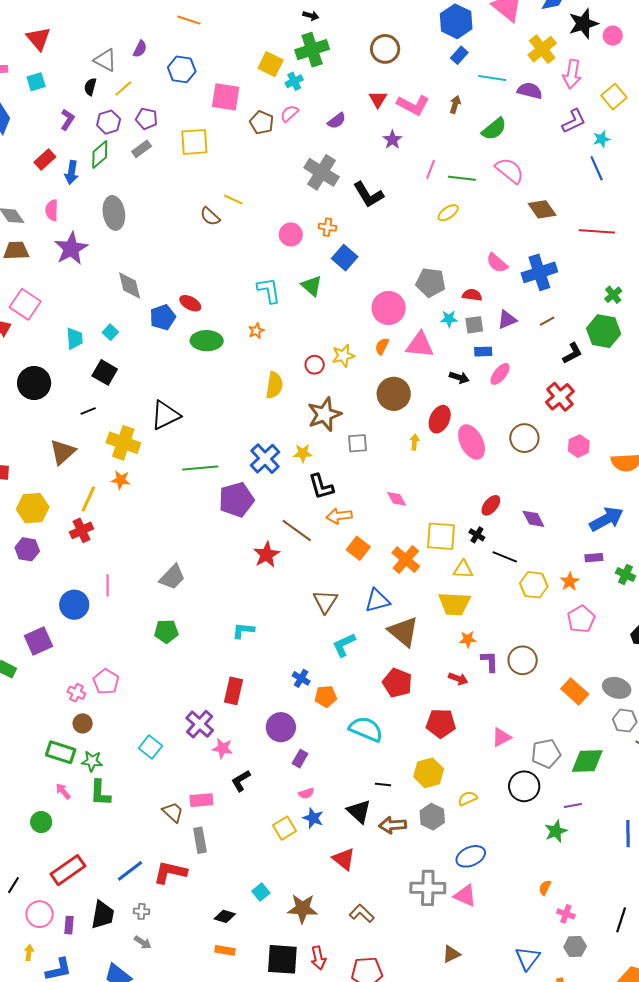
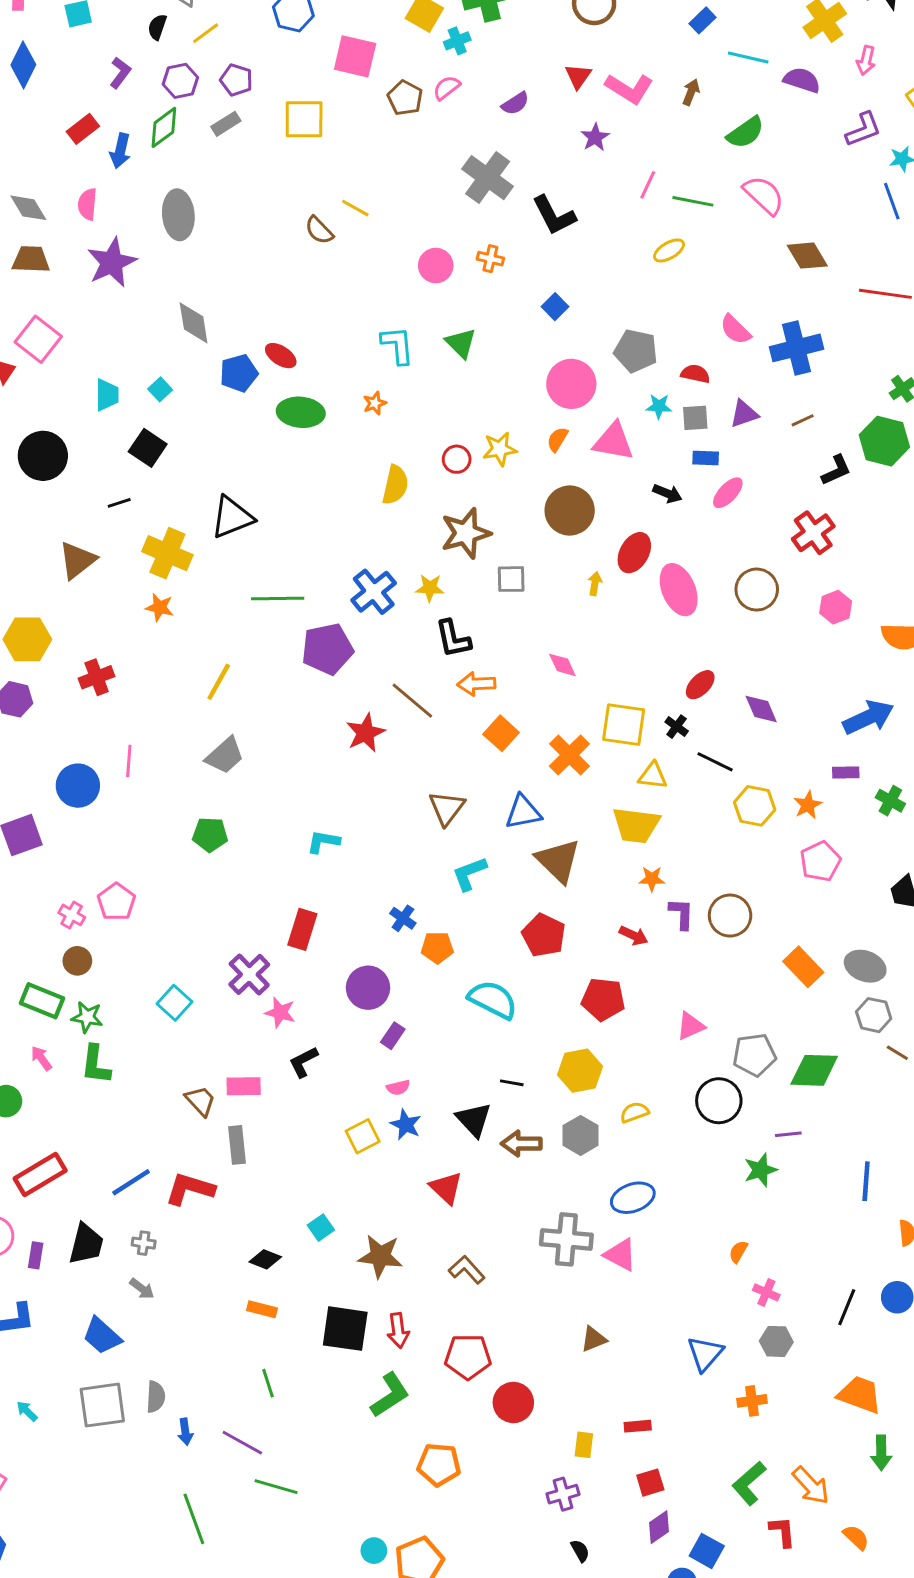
pink arrow: (572, 74) -> (866, 60), size x0.7
blue square: (345, 258) -> (555, 307), moved, size x0.7
yellow line: (88, 499) -> (219, 682), moved

